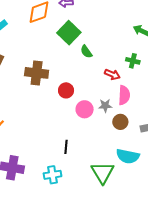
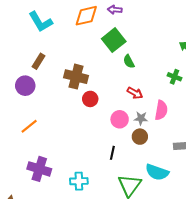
red arrow: (112, 75) -> (135, 93), moved
red circle: (66, 90) -> (90, 99), moved
brown circle: (120, 122) -> (140, 137), moved
black line: (66, 147) -> (112, 153), moved

